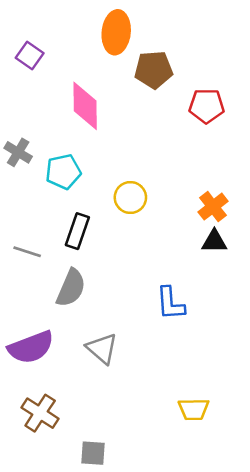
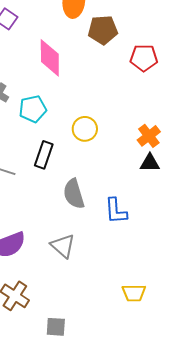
gray semicircle: (71, 288) -> (74, 194), moved, turned 140

